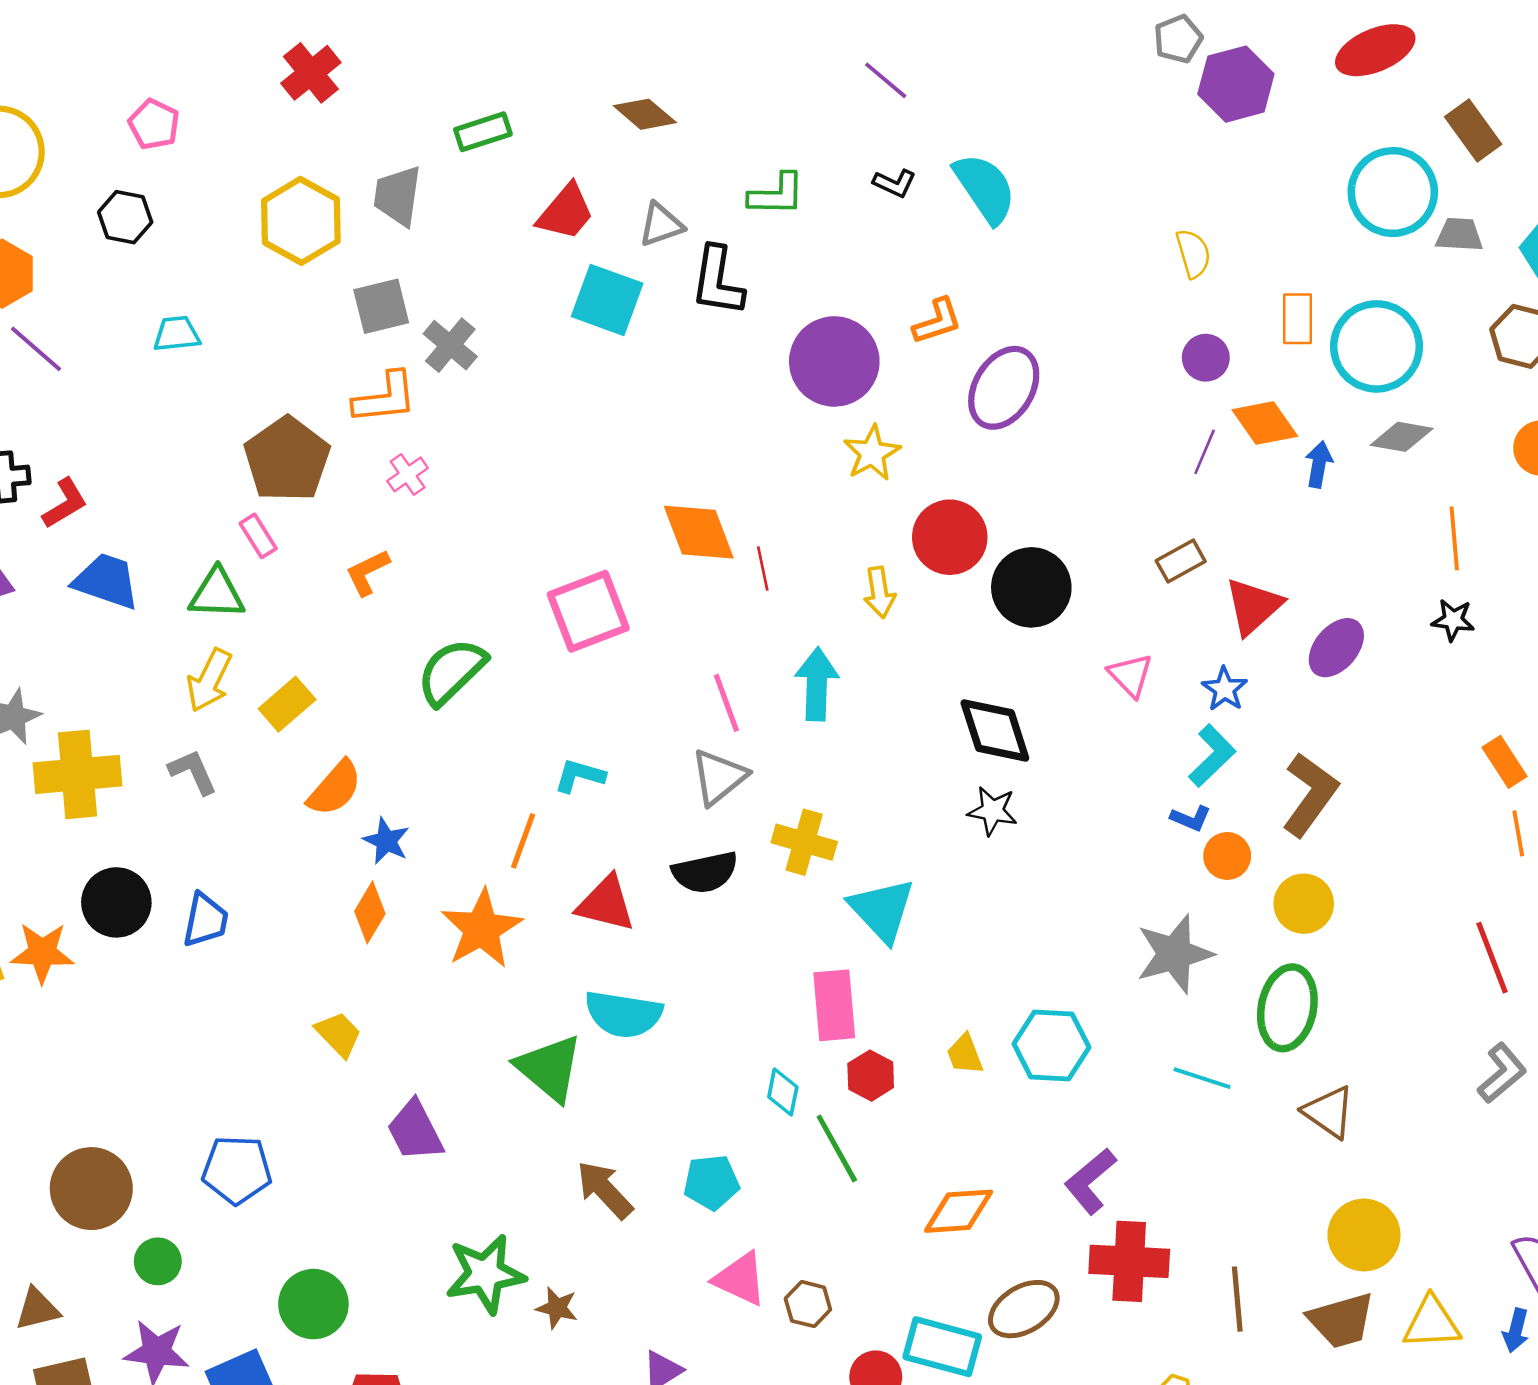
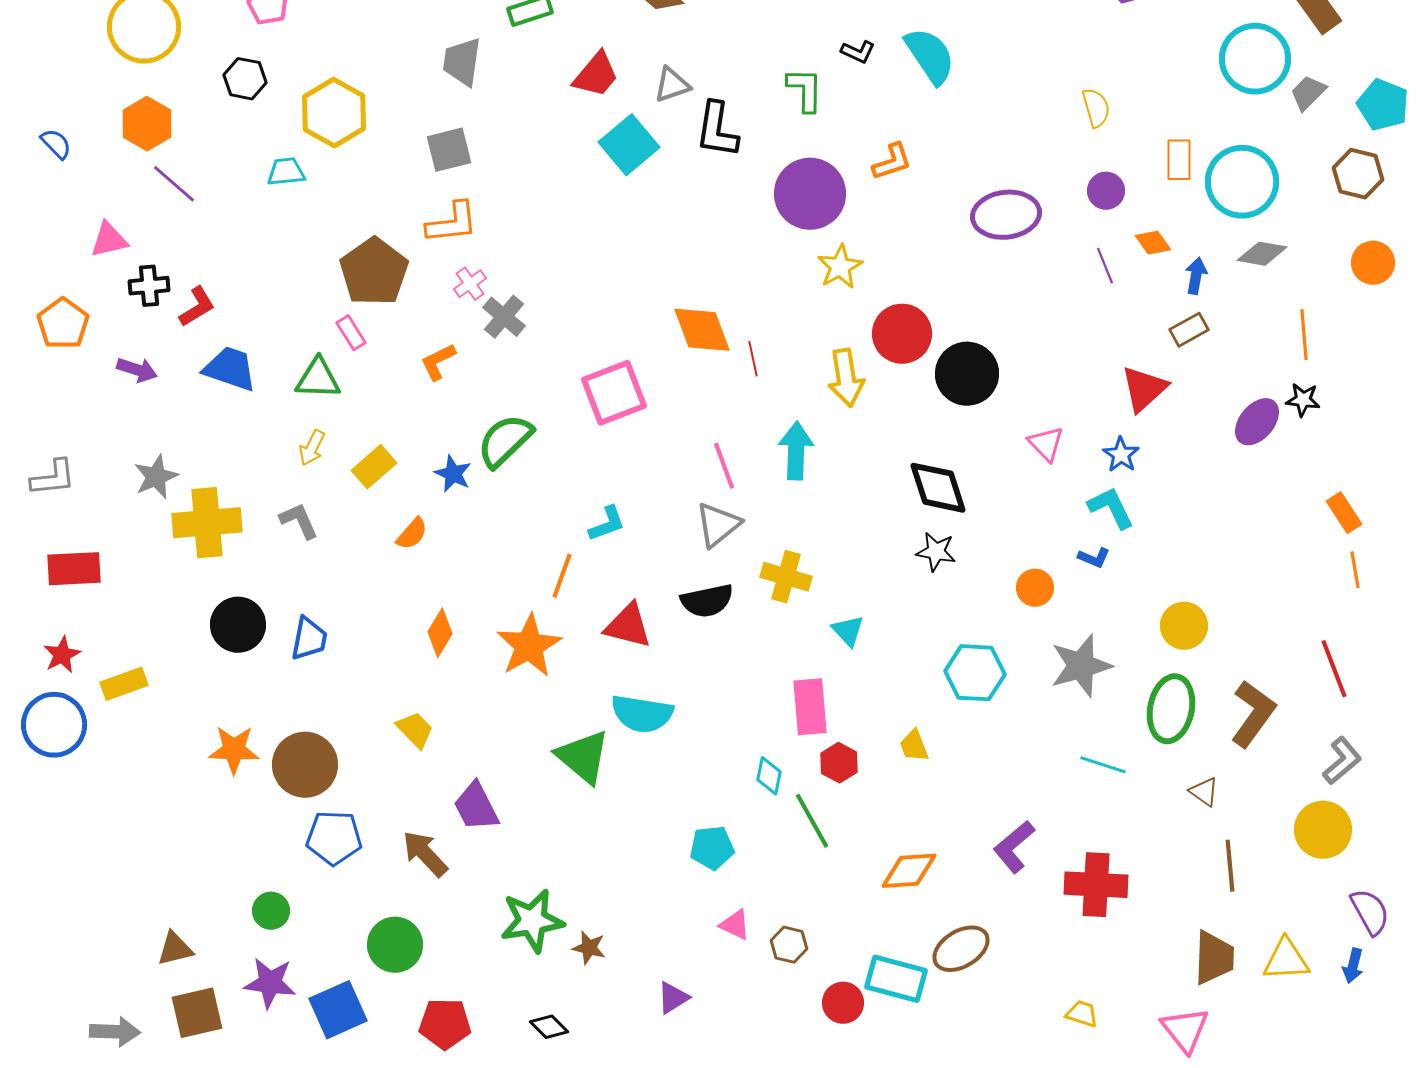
green L-shape: (777, 195) -> (805, 90), moved, turned -90
yellow hexagon: (301, 221) -> (334, 113), moved
gray trapezoid: (1459, 235) -> (1308, 93), turned -48
cyan square: (607, 300) -> (629, 145), turned 30
gray cross: (450, 345) -> (504, 317), moved
purple ellipse: (1004, 388) -> (1006, 215), moved, turned 52
orange diamond: (1265, 423) -> (1153, 243), size x0.7
purple line: (1205, 452) -> (1105, 266), turned -45
brown rectangle: (1181, 561) -> (1189, 330), moved
yellow arrow: (879, 592) -> (846, 378), size x1.4
purple ellipse: (1336, 648) -> (1257, 422), moved
yellow arrow: (209, 680) -> (312, 448), size x0.7
cyan L-shape: (1212, 756) -> (1111, 508), turned -72
cyan L-shape: (580, 776) -> (607, 524), turned 144
orange semicircle: (335, 788) -> (412, 534), size x0.7
brown L-shape: (1310, 794) -> (1253, 714), moved
blue star: (386, 841) -> (453, 474), moved
orange circle: (1227, 856) -> (1035, 588), moved
cyan triangle: (882, 910) -> (848, 631), size x0.6
orange star: (42, 953) -> (234, 750), moved
cyan hexagon: (1051, 1045) -> (975, 673), moved
brown triangle: (1329, 1112) -> (1204, 792), size x0.7
brown circle: (91, 1189) -> (305, 765), moved
brown arrow: (605, 1190) -> (425, 854), moved
yellow circle: (1364, 1235) -> (1323, 830), moved
red cross: (1129, 1261) -> (1096, 885), moved
pink triangle: (740, 1279) -> (735, 925), size x0.7
brown line: (1237, 1299) -> (1230, 866), moved
brown trapezoid: (1341, 1320) -> (1214, 958), turned -72

